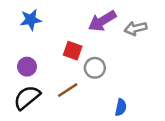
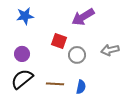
gray arrow: (136, 28) -> (110, 50), moved
brown line: (68, 90) -> (55, 84), moved, turned 36
blue semicircle: (121, 107) -> (81, 87), moved

